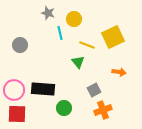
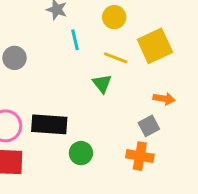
yellow circle: (74, 19) -> (114, 17), moved
gray square: (94, 90) -> (149, 126), moved
orange cross: (103, 110) -> (140, 156), turned 30

